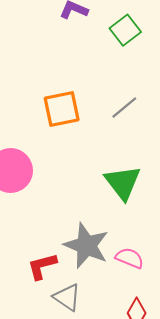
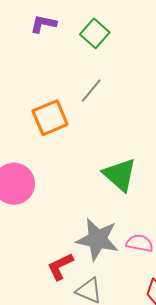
gray line: (124, 108) -> (91, 90), moved

